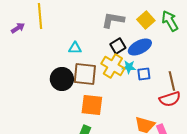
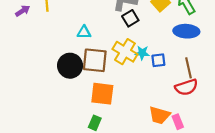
black square: (118, 46) -> (130, 18), moved
blue ellipse: (140, 47) -> (186, 31), moved, turned 30

